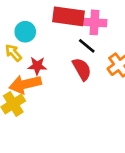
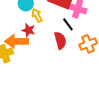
yellow arrow: (13, 53) -> (37, 15), moved

